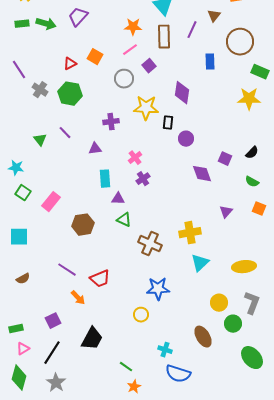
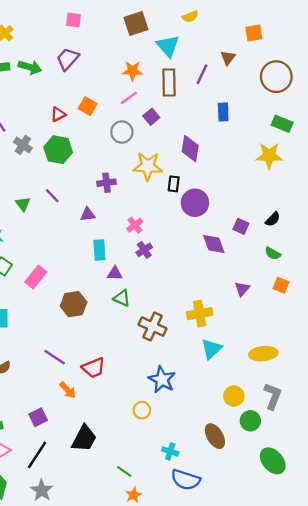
brown circle: (240, 42) -> (276, 77), moved
purple circle: (186, 139) -> (195, 203), size x1.5
blue star: (158, 289) -> (162, 380), turned 30

